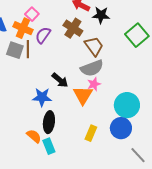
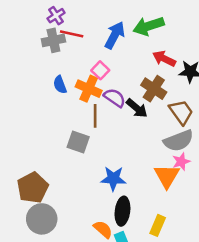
purple semicircle: (43, 35) -> (115, 98), turned 90
gray square: (15, 50) -> (78, 142), moved
black arrow: (60, 80) -> (137, 108), moved
yellow rectangle: (91, 133) -> (158, 225), moved

